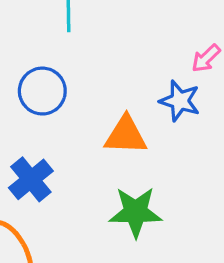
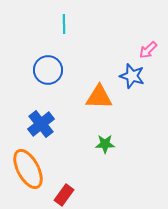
green star: (136, 212) -> (105, 144), size x0.6

